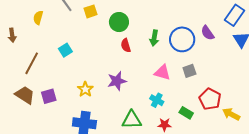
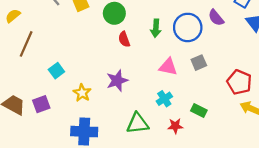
yellow semicircle: (38, 18) -> (13, 16), moved, turned 40
cyan square: (65, 50) -> (56, 71), moved
brown line: (32, 63) -> (26, 44), moved
red pentagon: (210, 99) -> (239, 82), moved
cyan cross: (157, 100) -> (164, 99), turned 32

